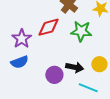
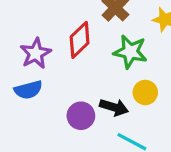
red diamond: (48, 27) -> (80, 40), turned -35
yellow circle: (99, 64) -> (145, 92), moved

